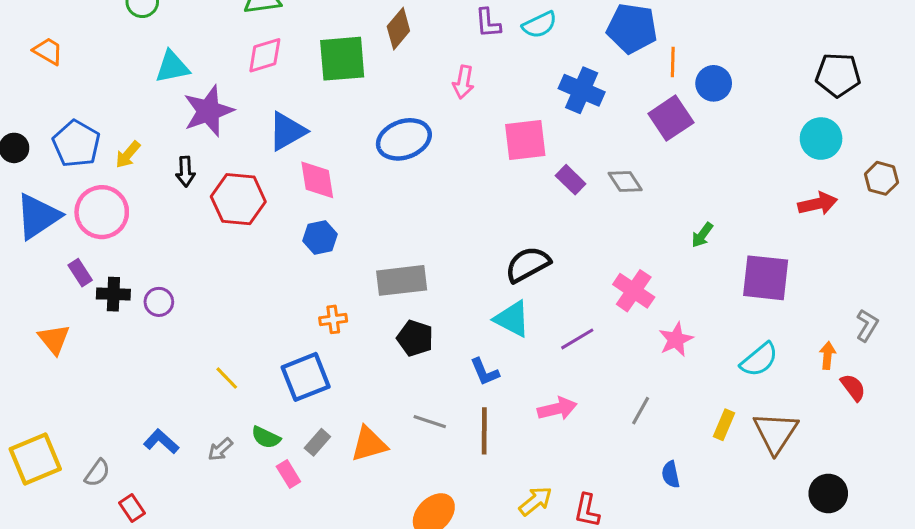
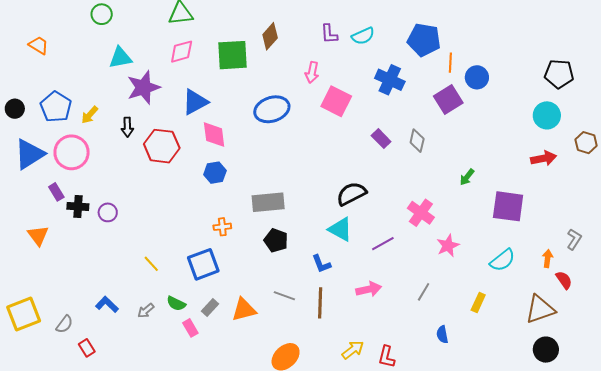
pink square: (525, 140) -> (336, 101), moved, turned 32
gray diamond: (625, 181) -> (417, 141), turned 45
brown triangle: (775, 433) -> (540, 309), moved, turned 36

